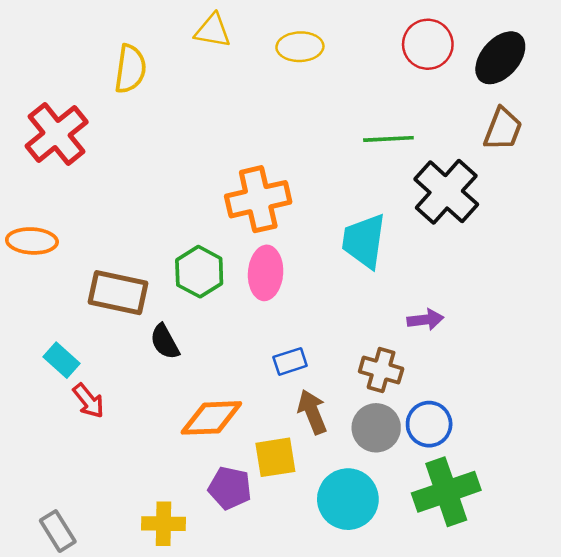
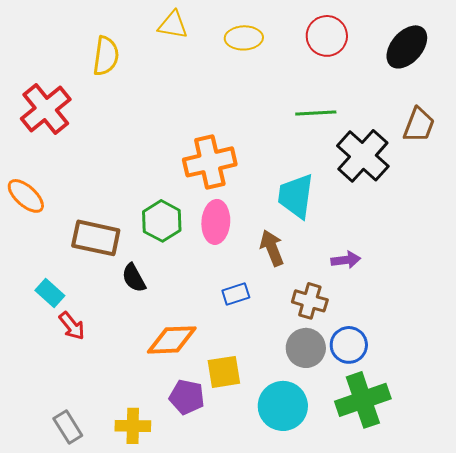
red circle: (428, 44) -> (327, 36), moved
brown trapezoid: (503, 129) -> (419, 125), moved
orange ellipse: (32, 241) -> (26, 196), turned 39
brown arrow: (312, 412) -> (272, 248), moved
gray rectangle: (58, 531) -> (68, 427), moved

